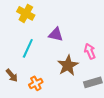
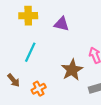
yellow cross: (26, 13) -> (28, 16), turned -30
purple triangle: (56, 34) -> (62, 24), moved

